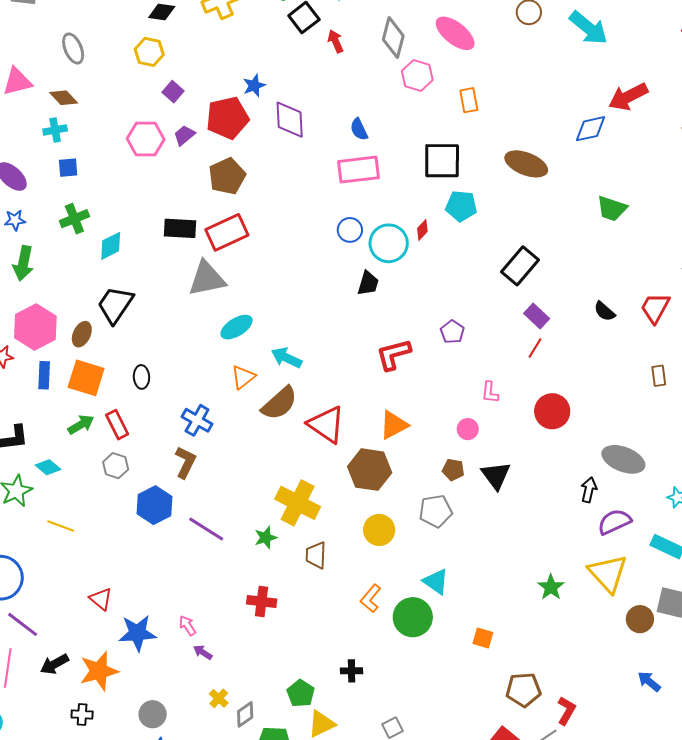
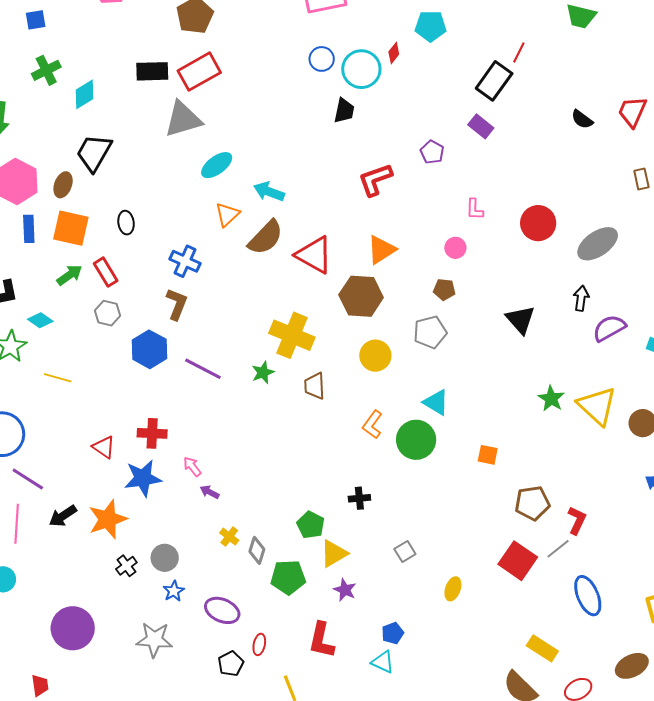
purple rectangle: (537, 316) -> (481, 126), moved
red line: (535, 348) -> (519, 52), moved
gray ellipse: (623, 459) -> (598, 244), moved, turned -51
black triangle: (496, 475) -> (520, 320), moved
yellow triangle: (608, 573) -> (597, 406), moved
red cross: (262, 602) -> (152, 433), moved
black cross: (82, 714) -> (126, 566), moved, turned -35
gray diamond: (245, 714) -> (257, 550), turned -32

